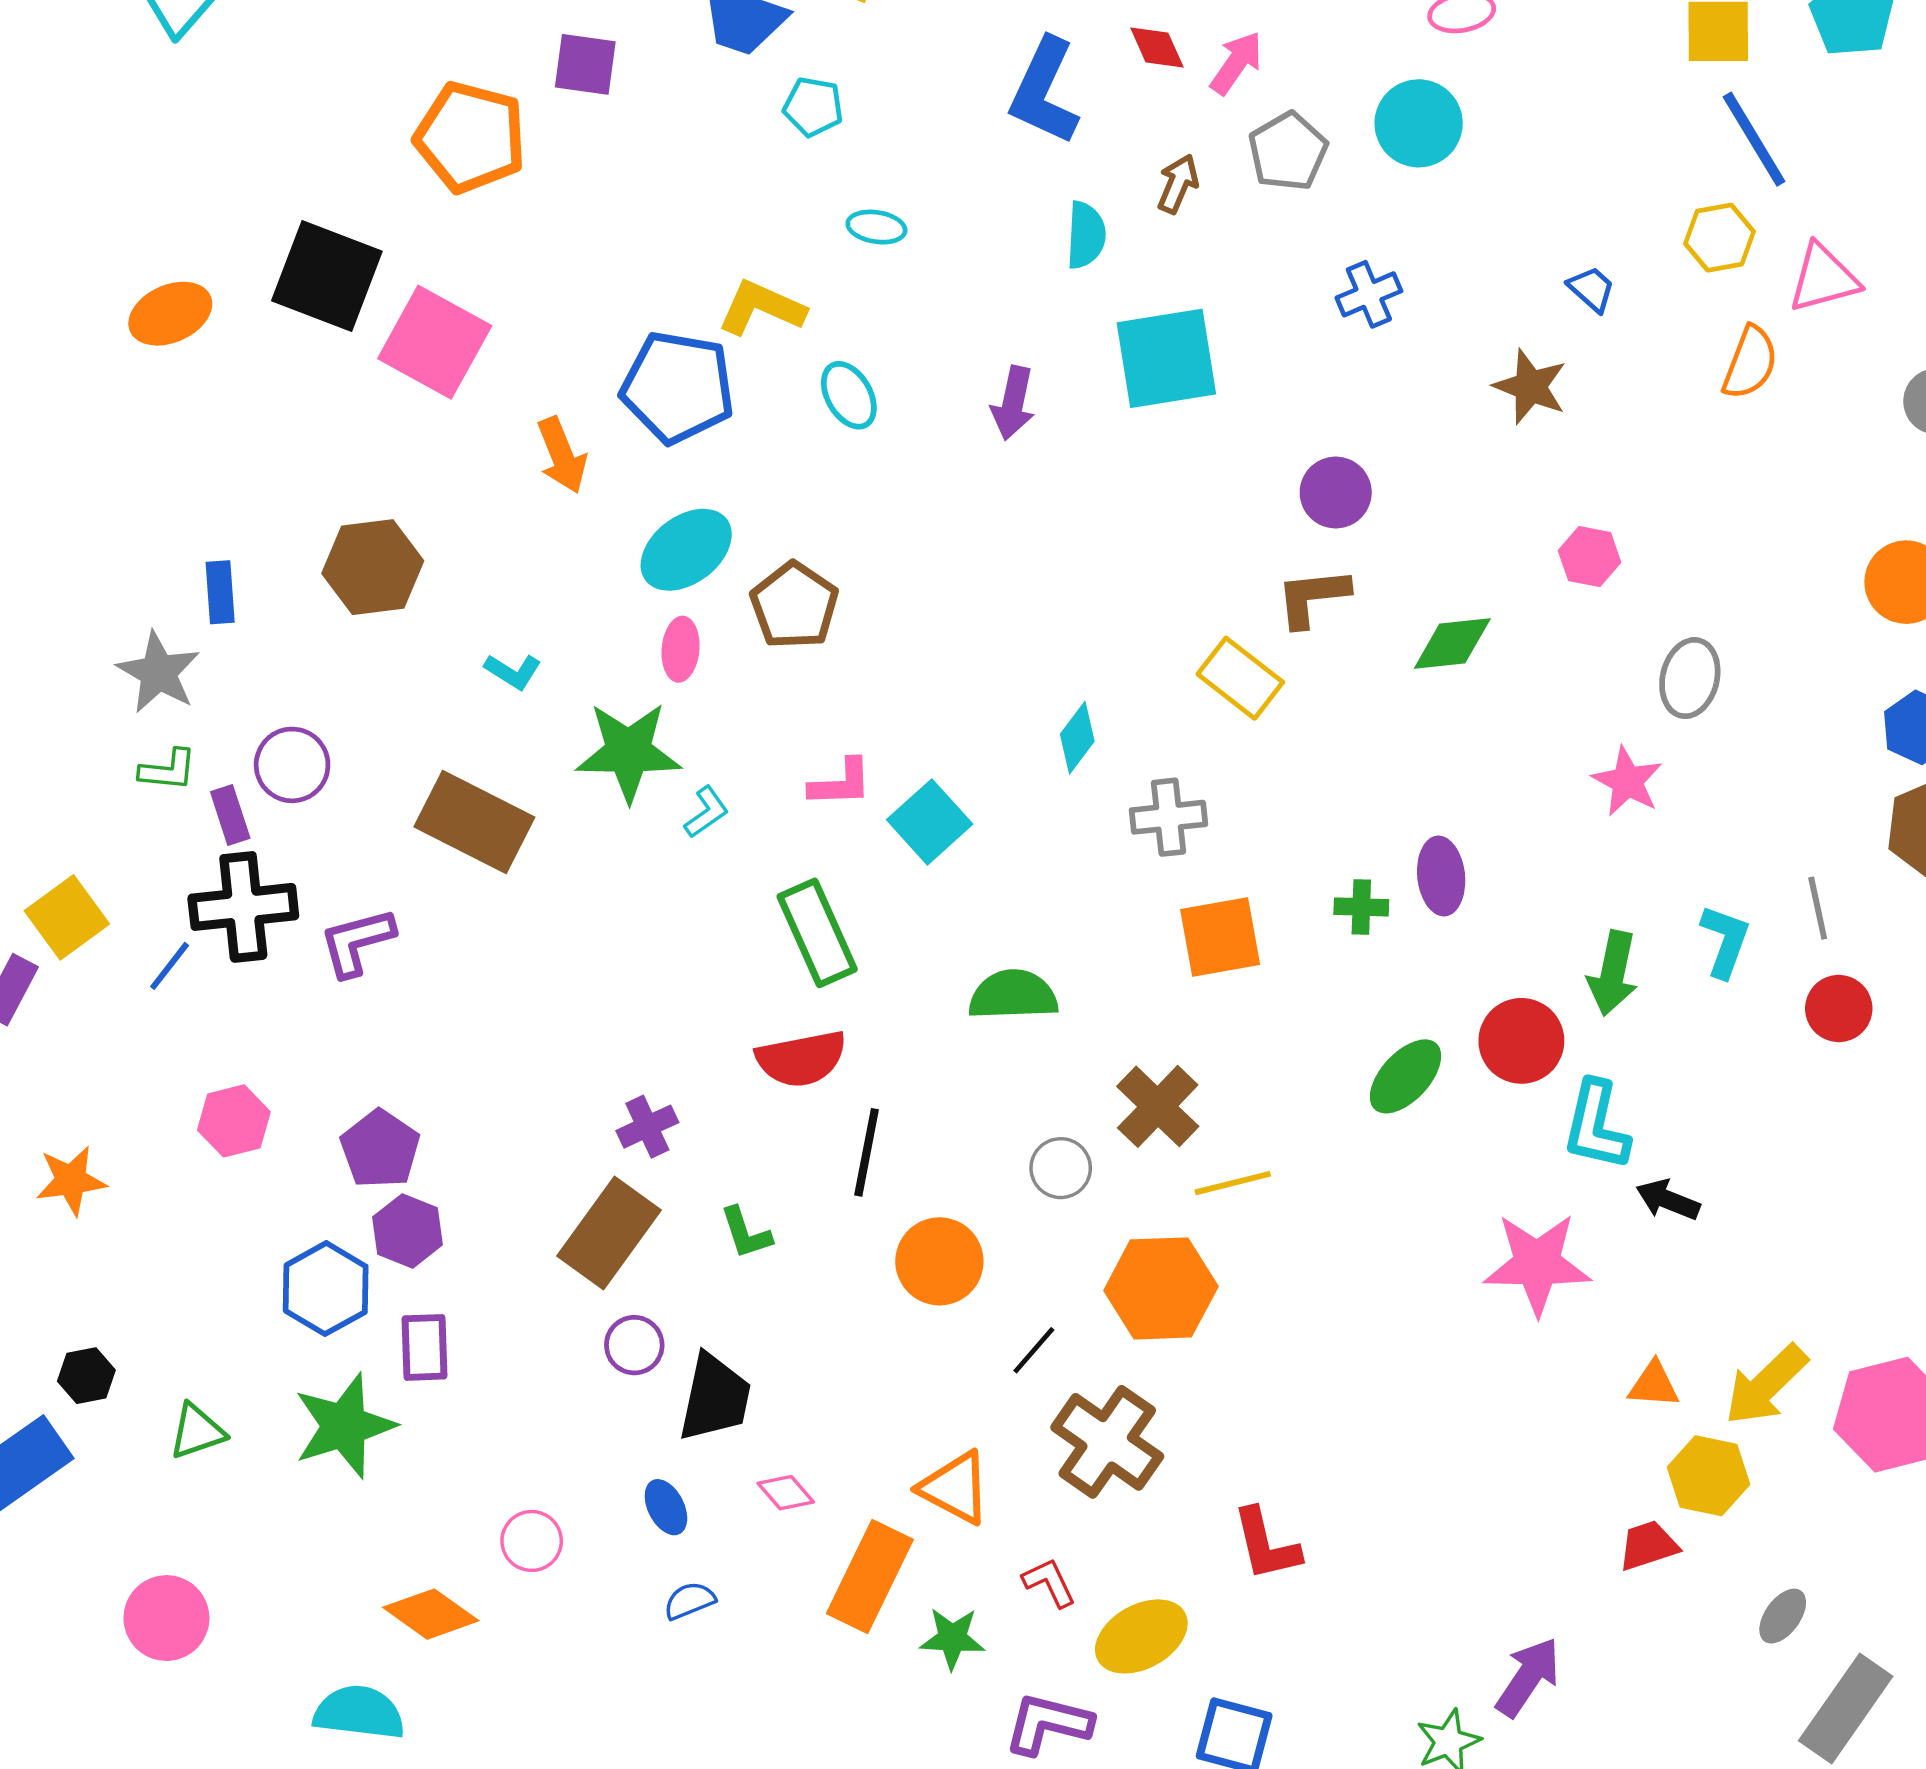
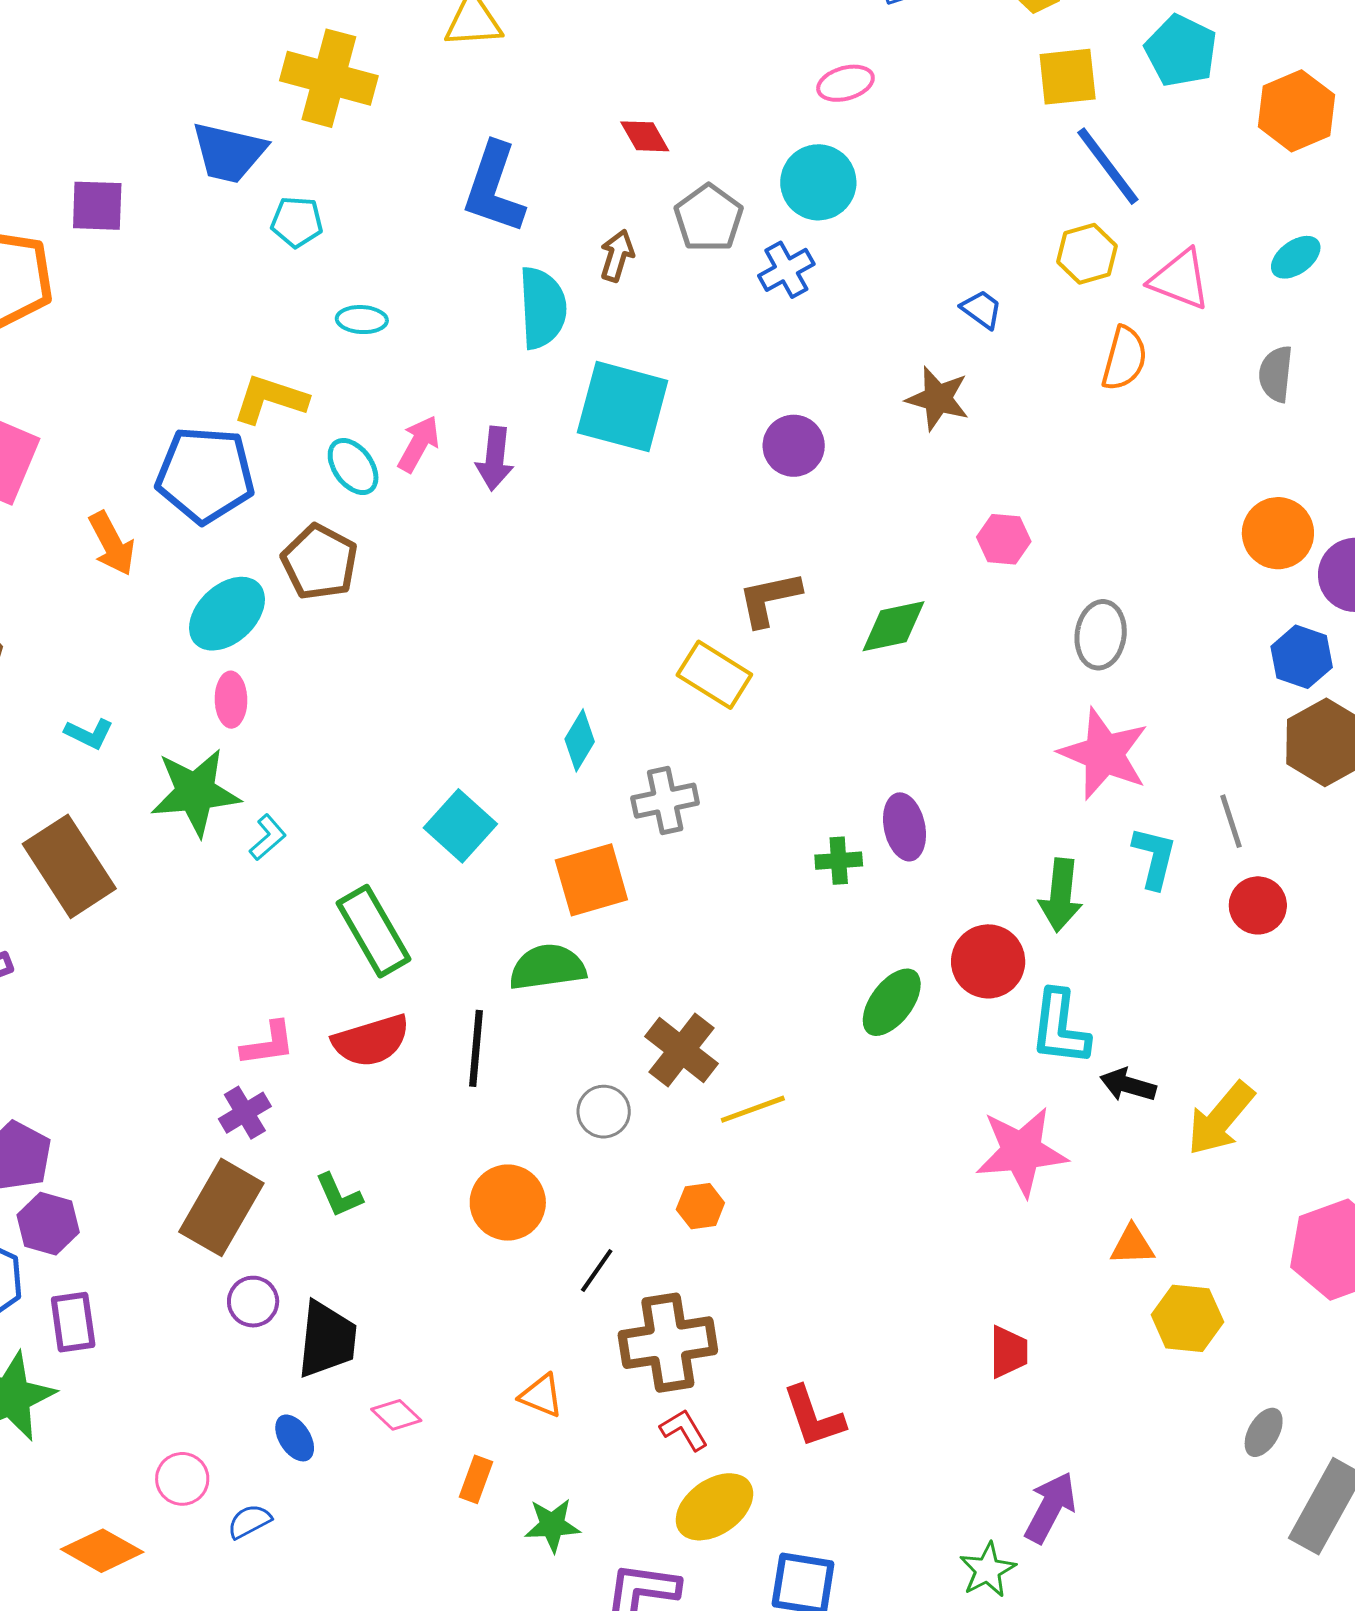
red diamond: (1157, 47) -> (645, 136), moved
pink arrow: (1236, 63) -> (419, 444), moved
cyan semicircle: (1086, 235) -> (542, 308), size x1.4
pink triangle: (1824, 278) -> (1180, 279), turned 42
blue cross: (1369, 294) -> (786, 270), moved
cyan square: (1166, 358) -> (623, 407), turned 30
purple circle: (1336, 493) -> (794, 446), moved
brown pentagon: (794, 605) -> (320, 562), moved
pink star: (1627, 781) -> (1104, 754), moved, size x1.5
pink L-shape: (841, 783) -> (268, 1044), moved
brown rectangle: (474, 822) -> (69, 866), turned 36
orange square: (1220, 937) -> (591, 880), moved
black line: (867, 1152) -> (476, 1048), moved
orange hexagon: (1161, 1288) -> (700, 1206), size x0.5
yellow arrow: (1766, 1385) -> (1221, 1119), moved
brown cross: (1107, 1442) -> (668, 1343), turned -38
orange triangle: (955, 1488) -> (541, 1396), size x0.7
red trapezoid: (1648, 1546) -> (1008, 1352), moved, turned 114
orange rectangle: (870, 1577) -> (476, 1479), size x0.5
red L-shape: (1049, 1582) -> (684, 1430), moved
blue semicircle: (690, 1601) -> (249, 1521), moved

